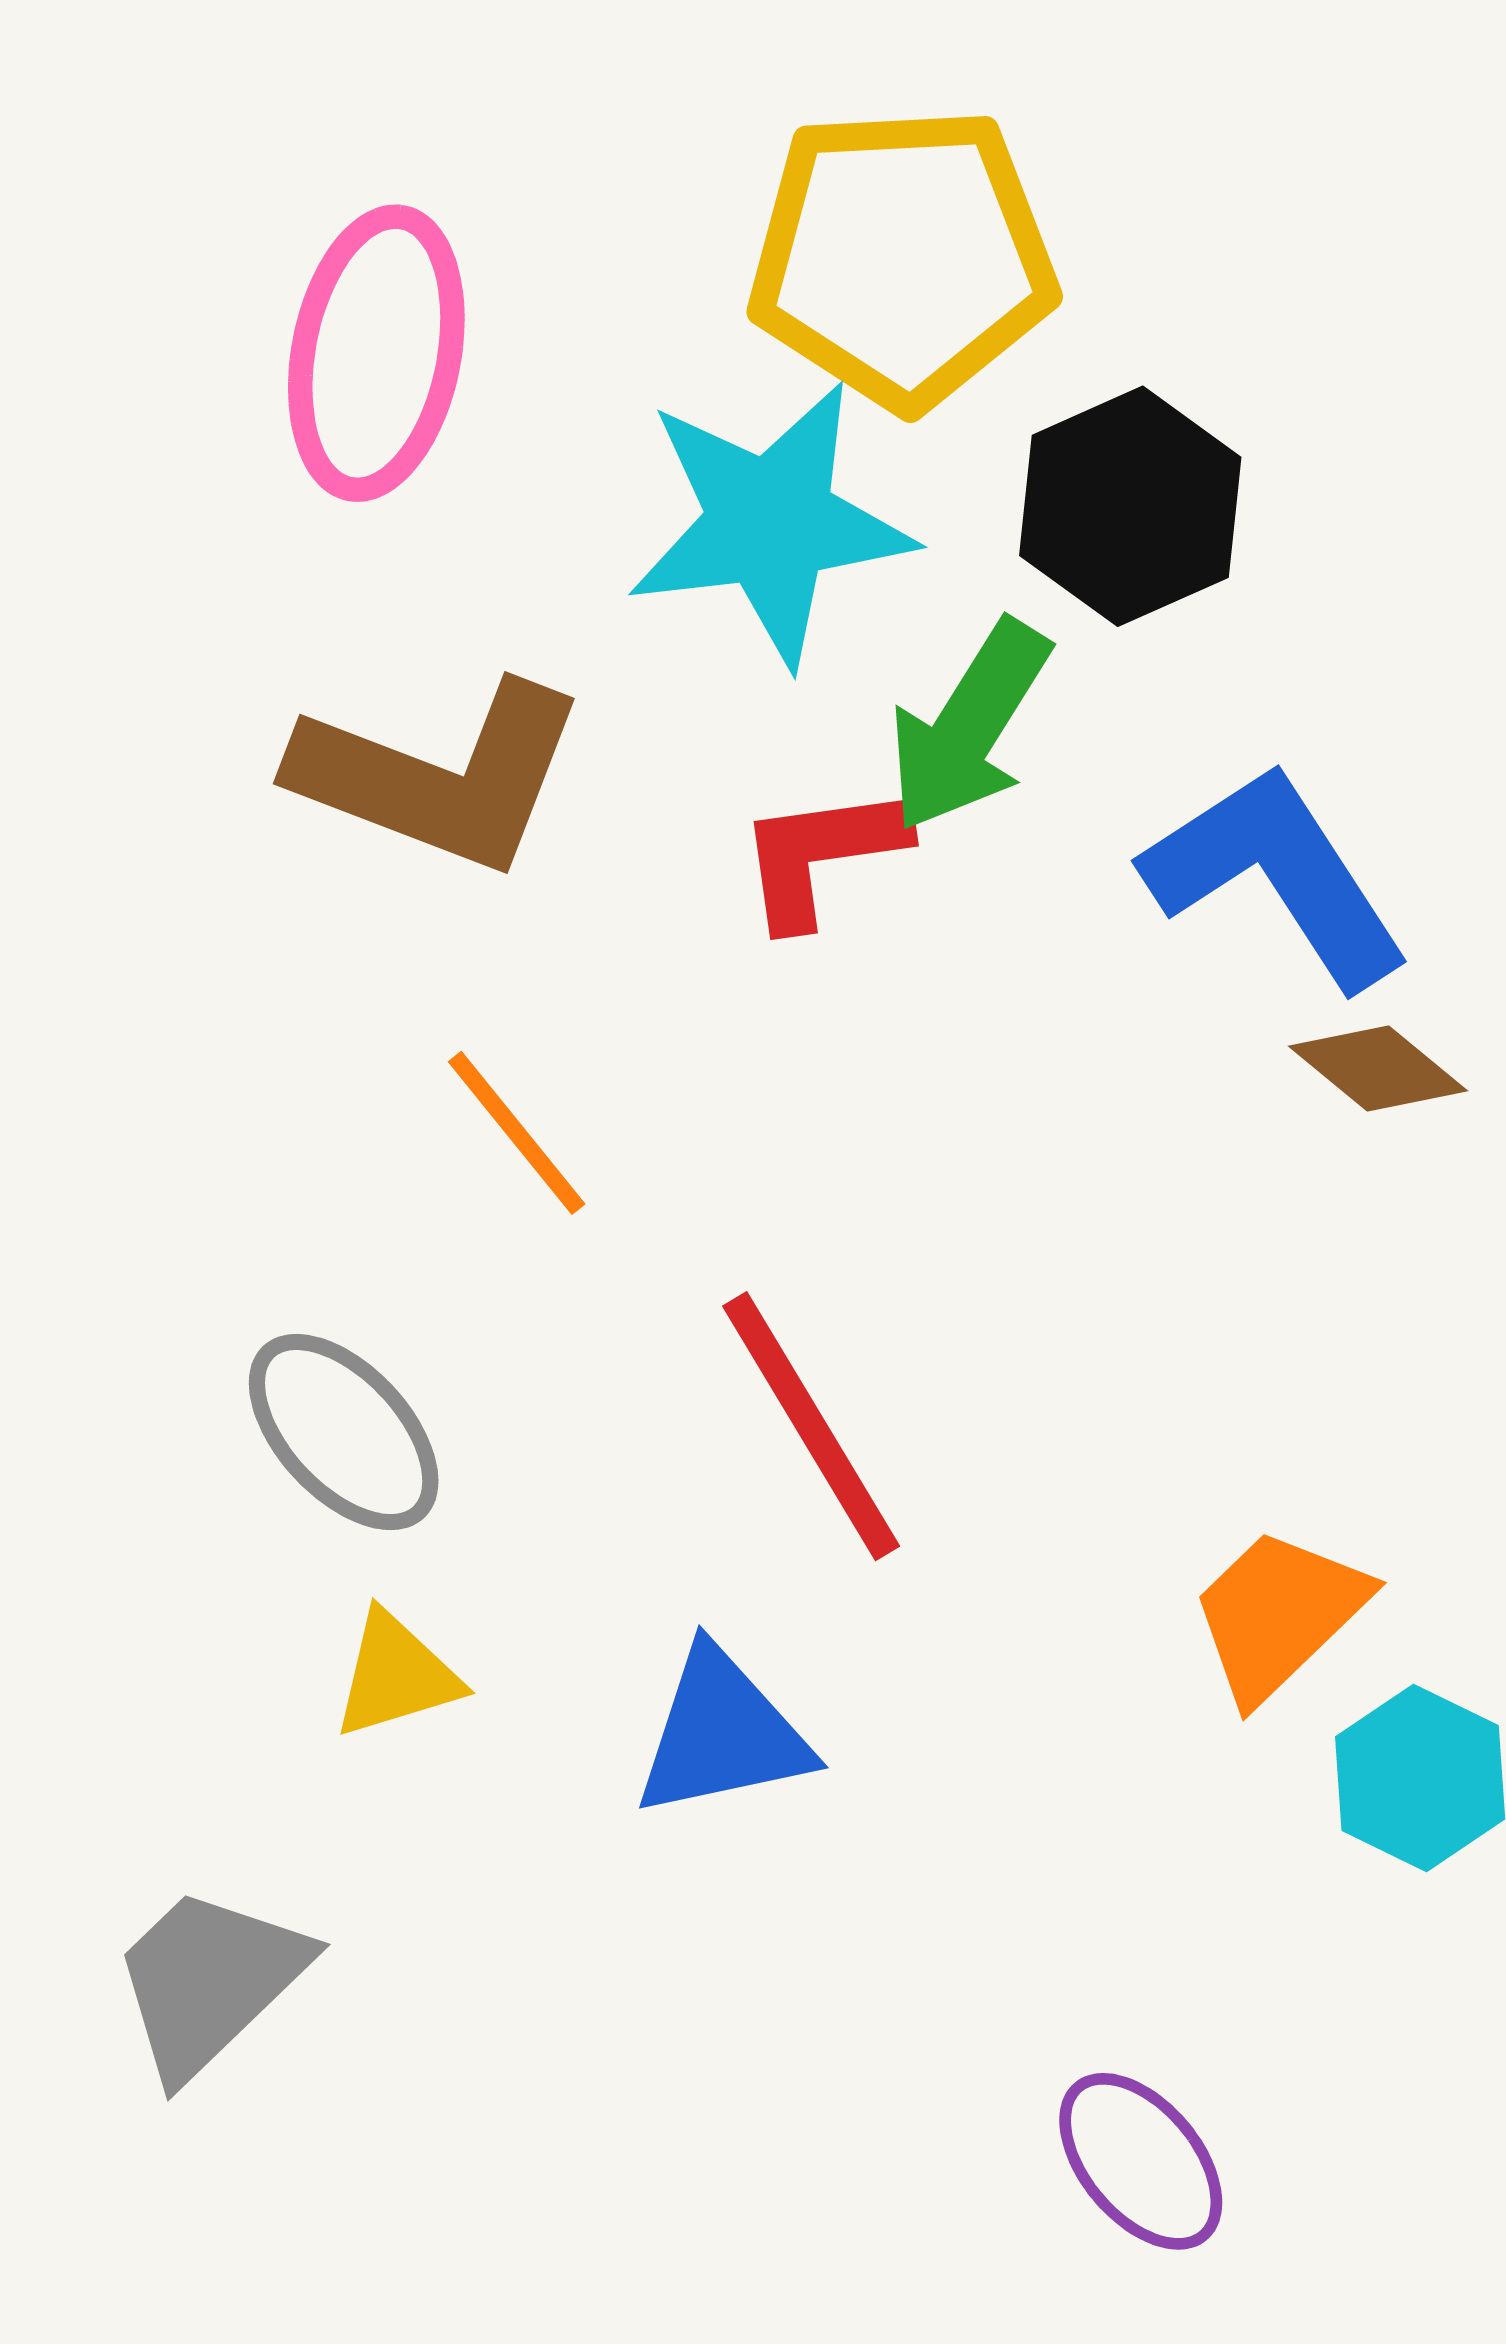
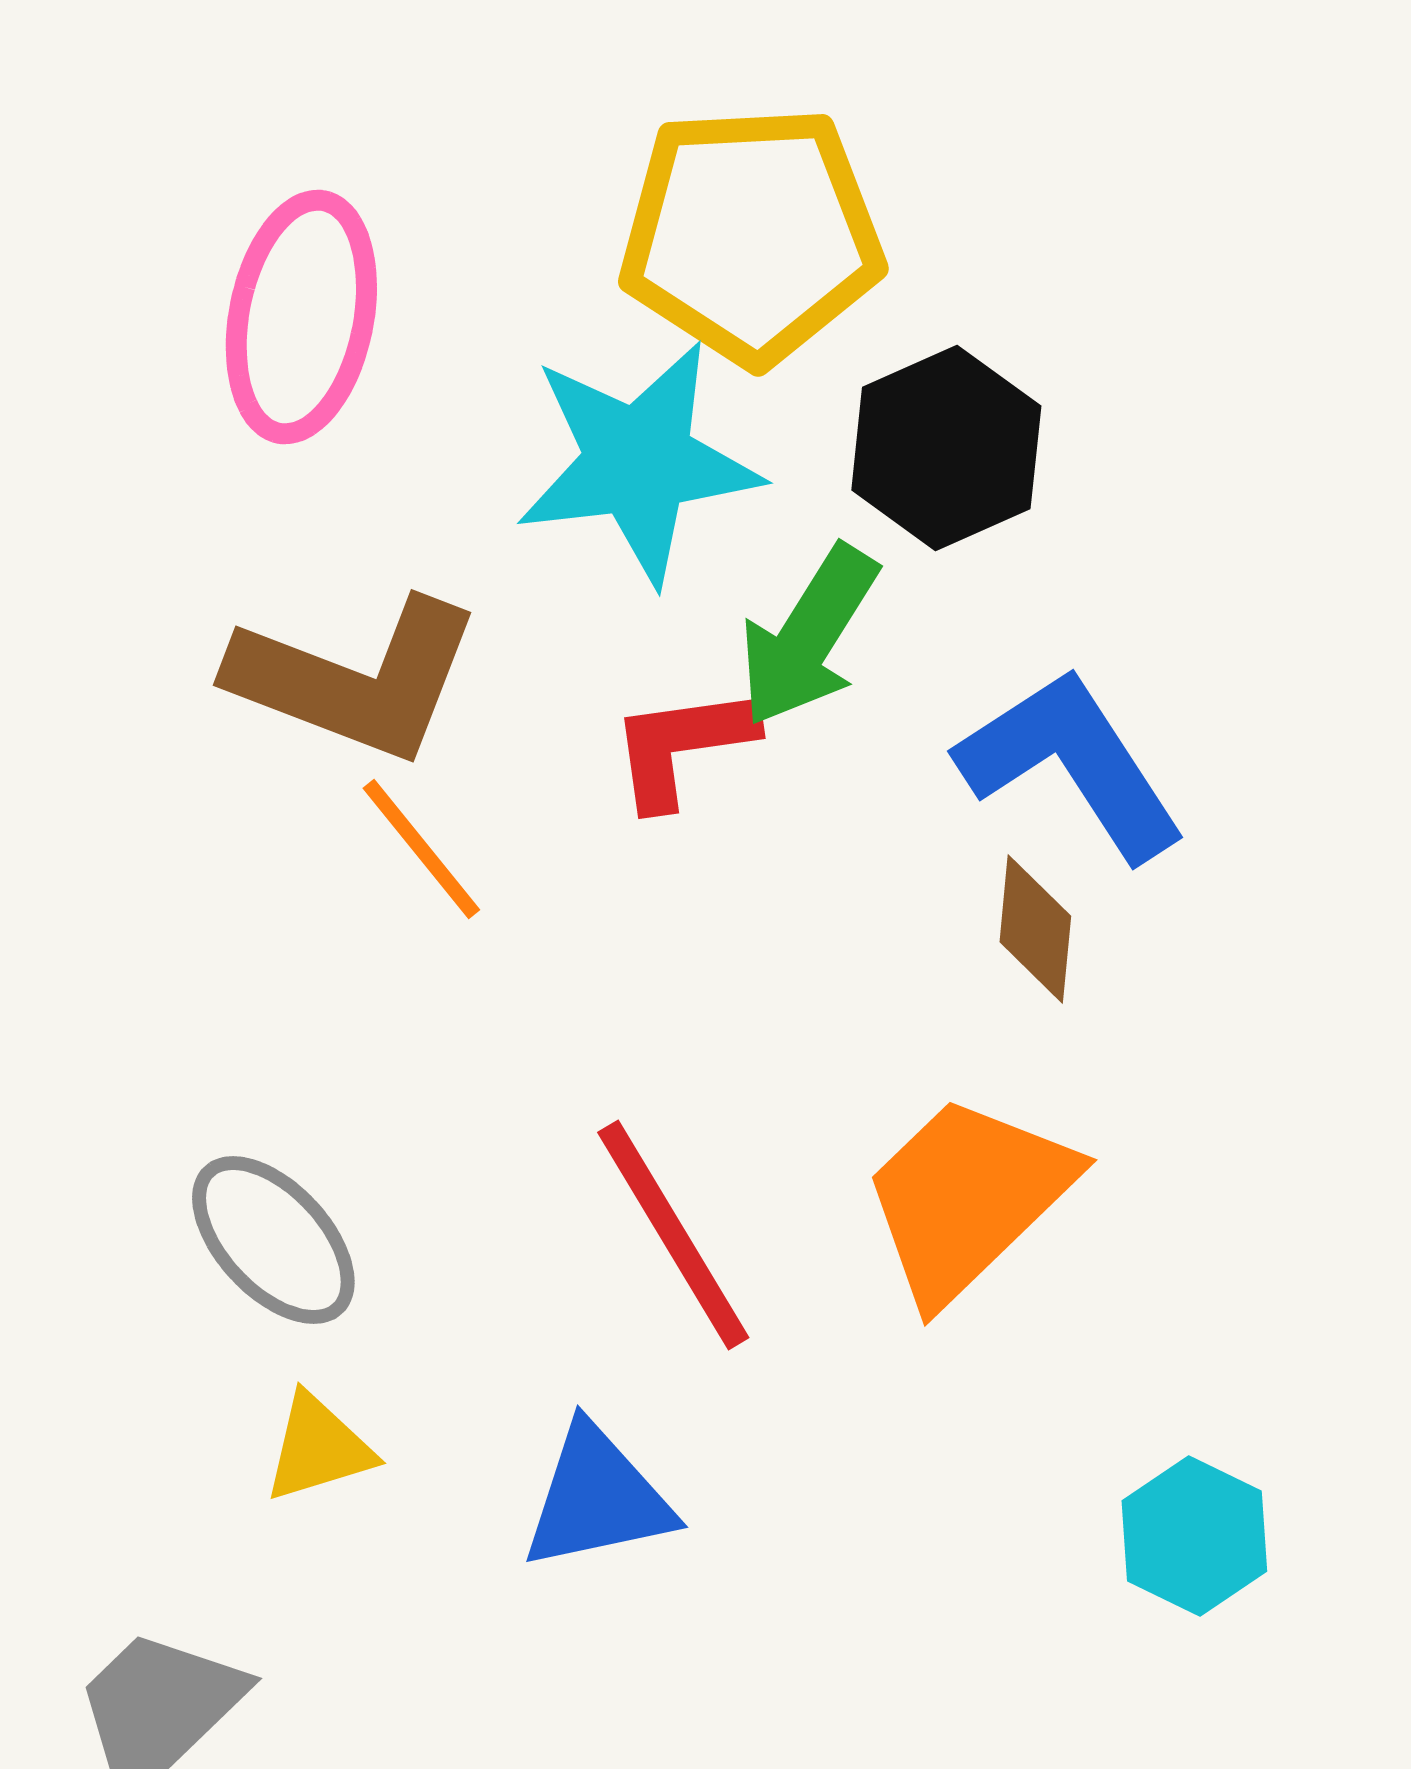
brown diamond: (1378, 1069) -> (1035, 929), moved, turned 56
orange line: (517, 1133) -> (421, 849), moved
orange trapezoid: (1279, 1614) -> (967, 1198), moved, size x1.4

